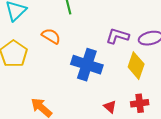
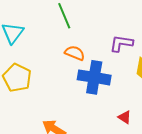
orange semicircle: (51, 36) -> (75, 53), moved

